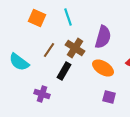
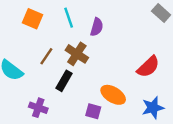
purple semicircle: (103, 37) -> (97, 27), moved, size x0.7
orange ellipse: (103, 68) -> (113, 95), moved
purple square: (109, 97) -> (93, 111), moved

